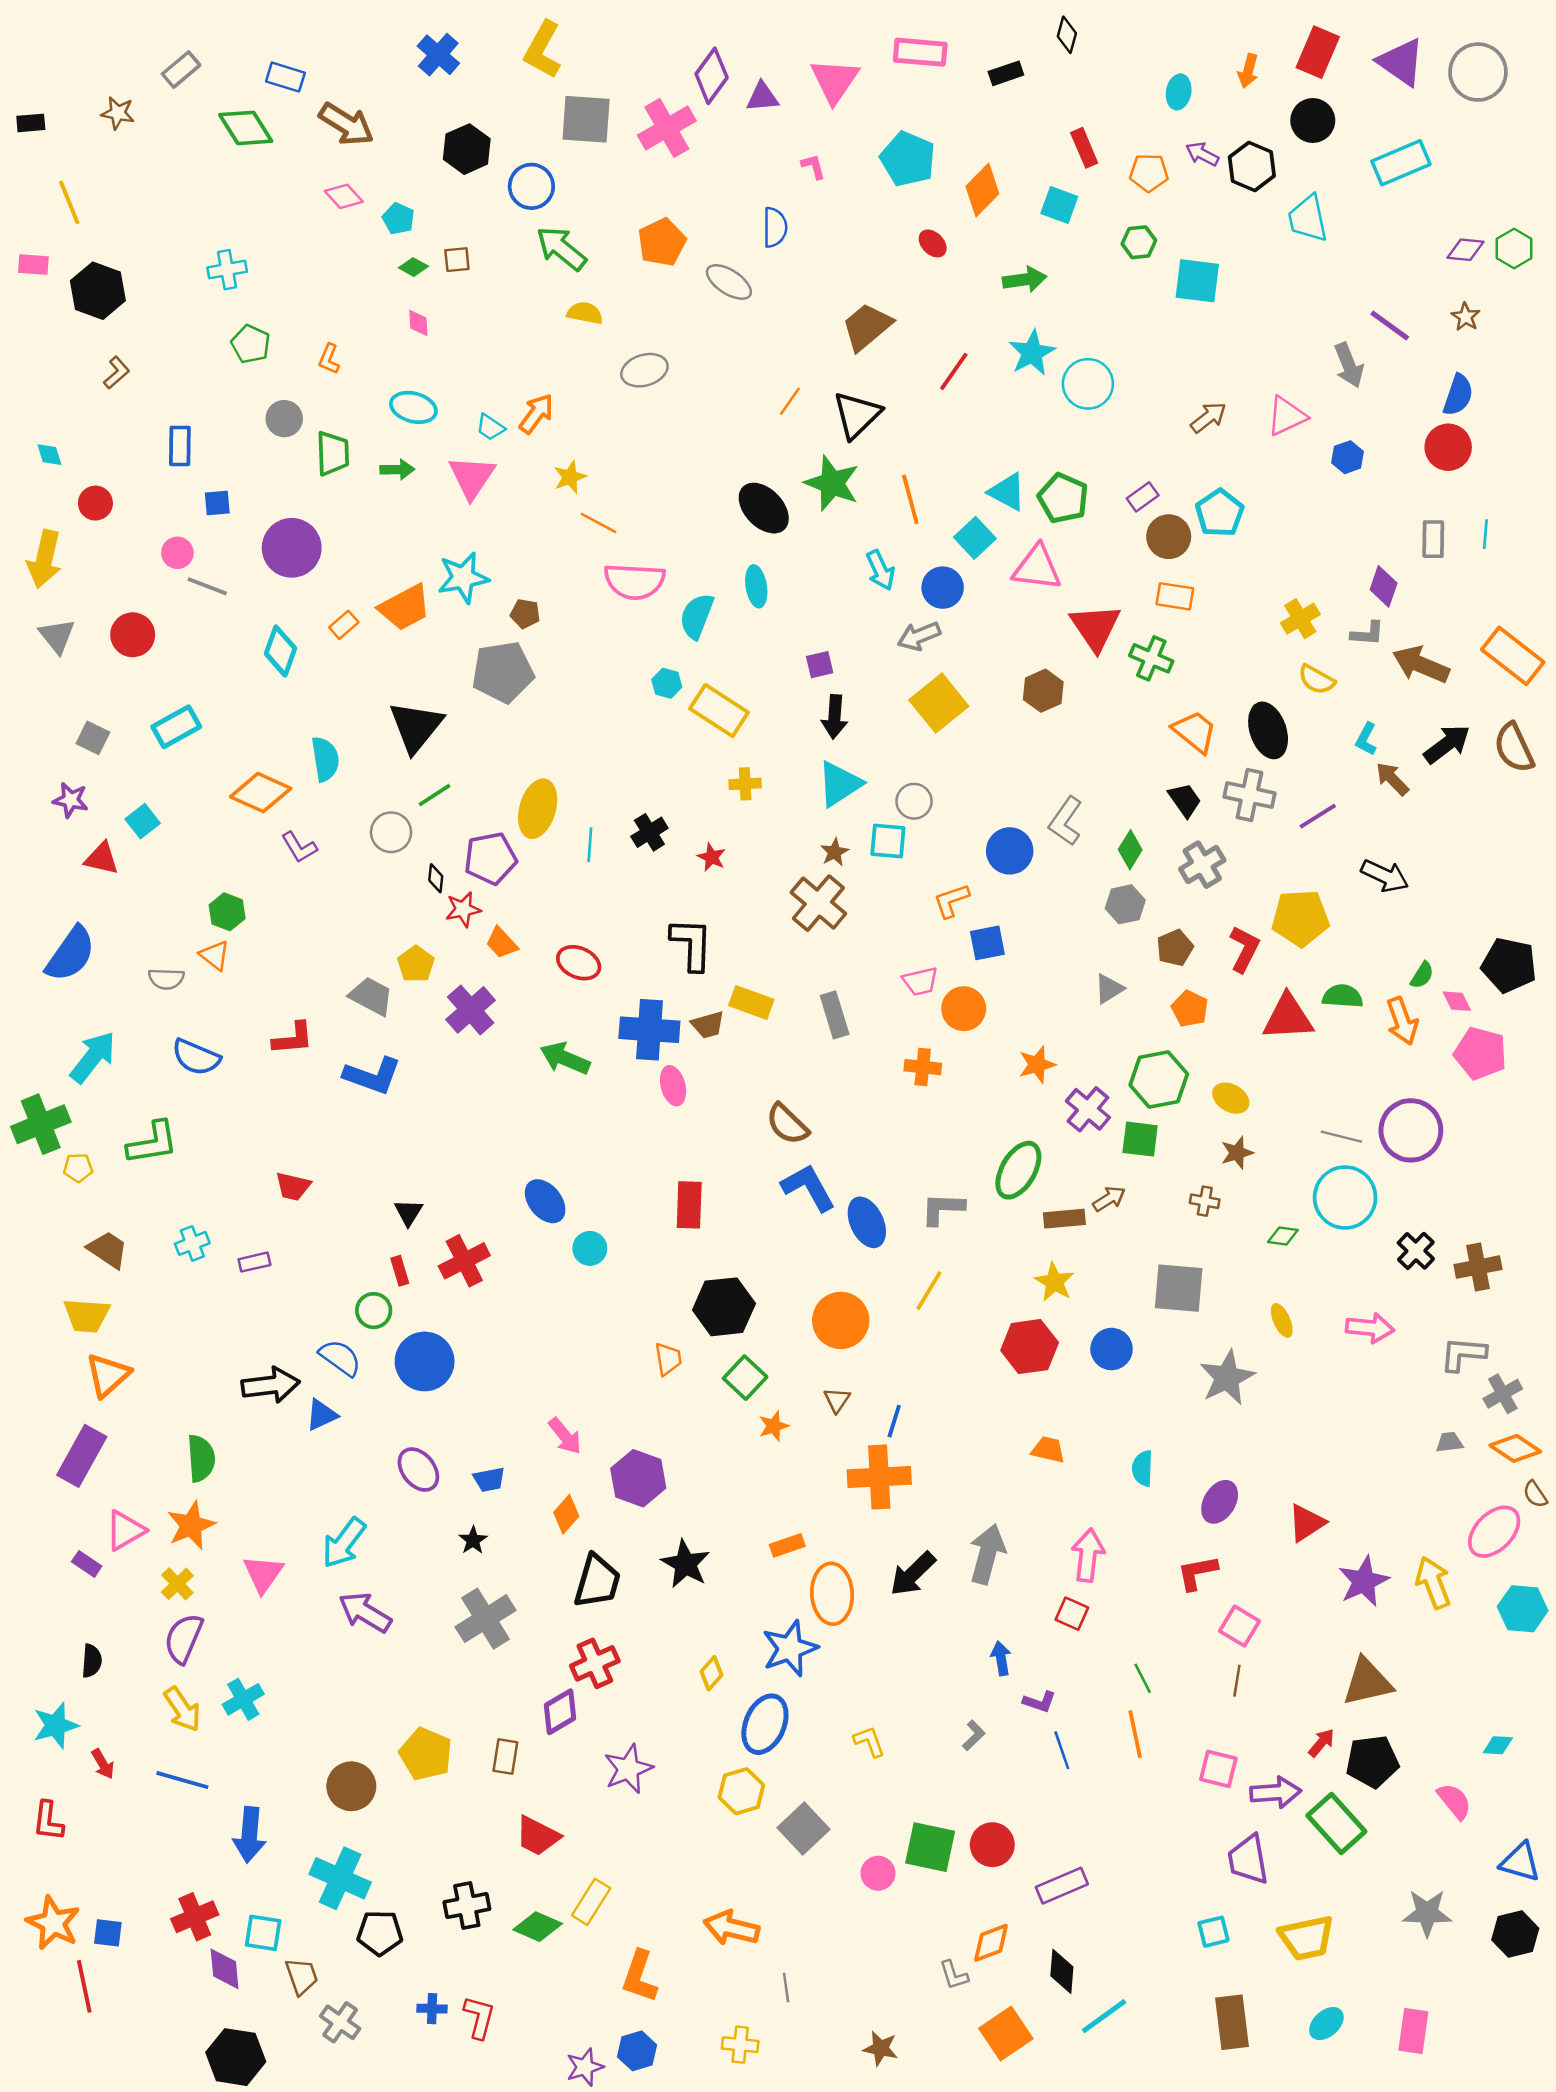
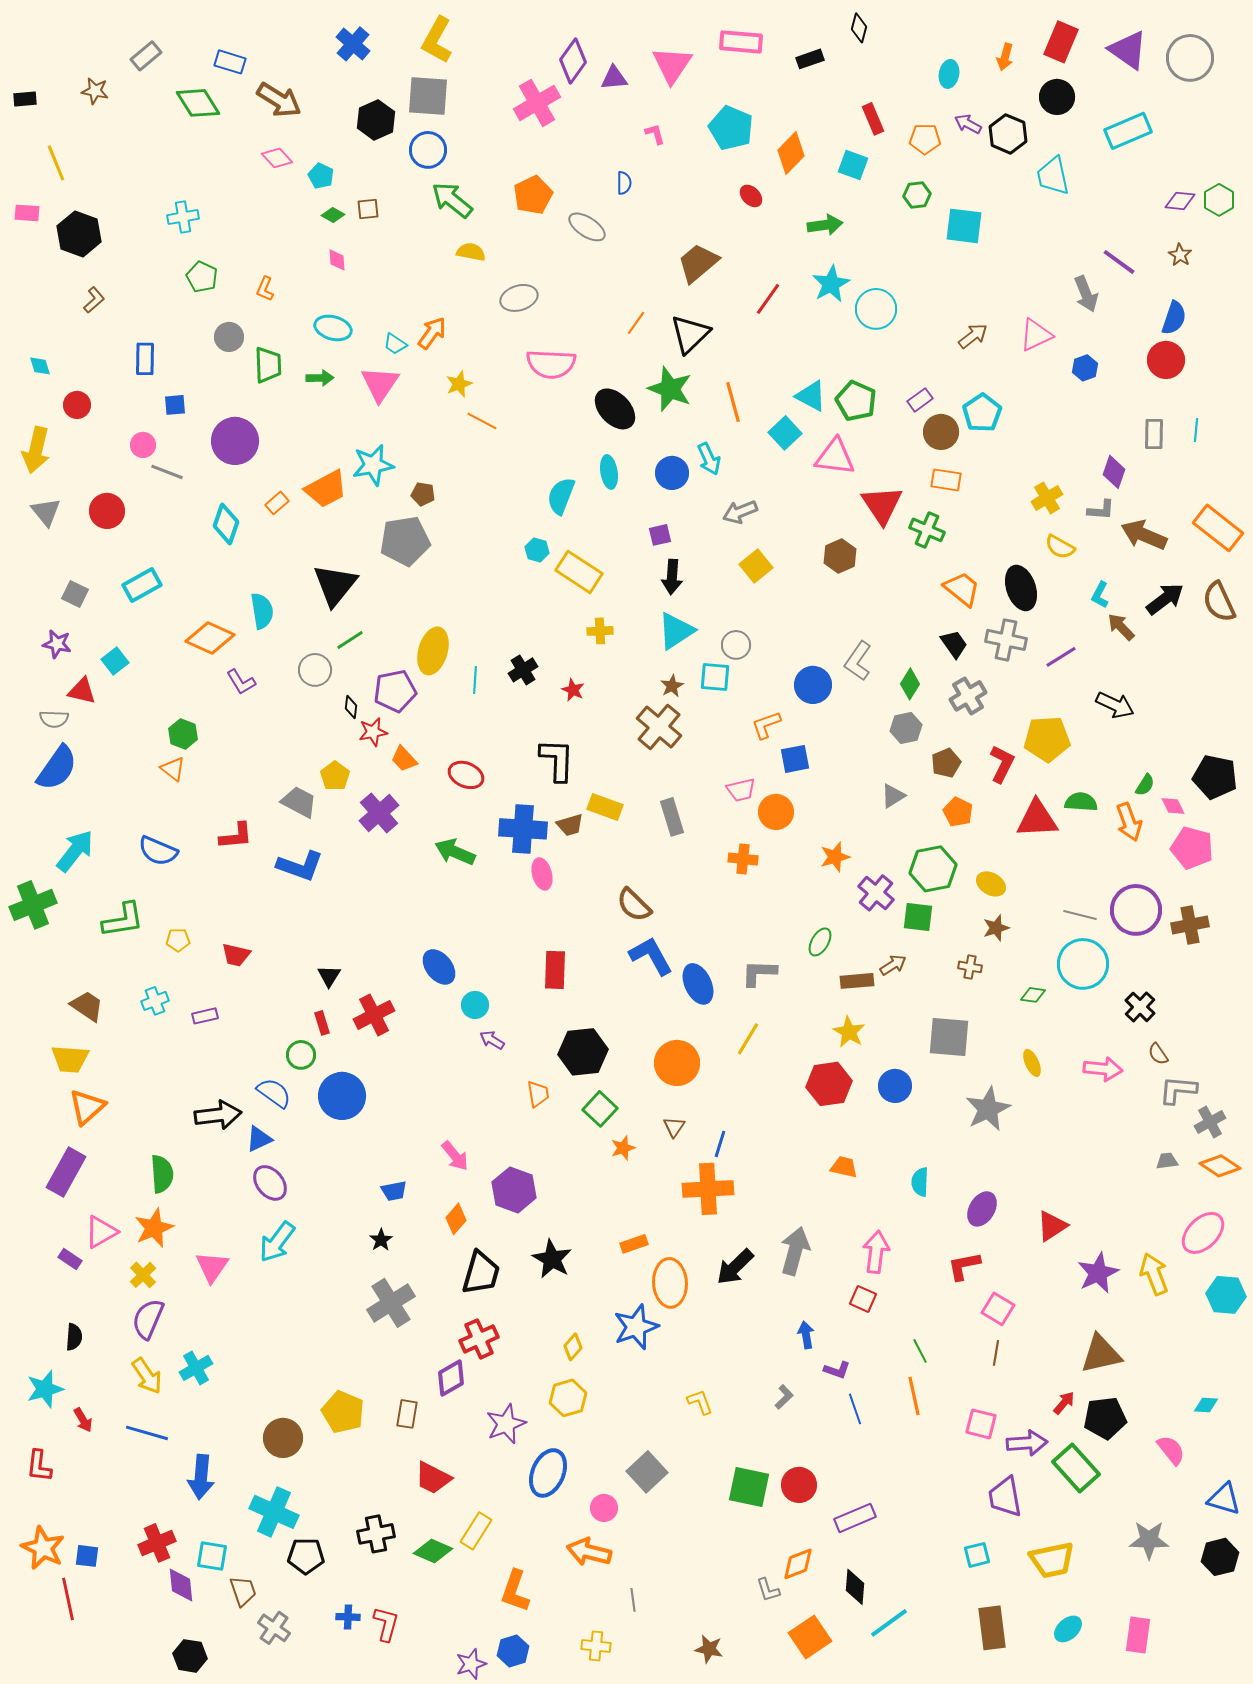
gray square: (586, 119) -> (428, 96), moved
blue semicircle: (775, 227) -> (624, 183), size x0.7
pink semicircle: (635, 581) -> (551, 364), moved
blue circle: (943, 588) -> (672, 473), moved
yellow square: (939, 703) -> (756, 566), size x0.7
gray semicircle: (166, 979) -> (54, 719), moved
yellow pentagon: (78, 1168) -> (178, 940), moved
green ellipse: (1018, 1170) -> (820, 942), size x0.6
brown cross: (1478, 1267) -> (1190, 925), moved
purple ellipse: (418, 1470) -> (270, 1183), moved
brown semicircle: (1535, 1494) -> (1158, 1054), moved
purple arrow: (365, 1612) -> (492, 1040), moved, size x0.6
blue ellipse: (765, 1724) -> (548, 1473), moved
yellow hexagon: (741, 1791) -> (568, 1398), moved
pink circle: (878, 1873) -> (604, 1508), moved
black hexagon: (236, 2057) -> (190, 1656), size x0.7

